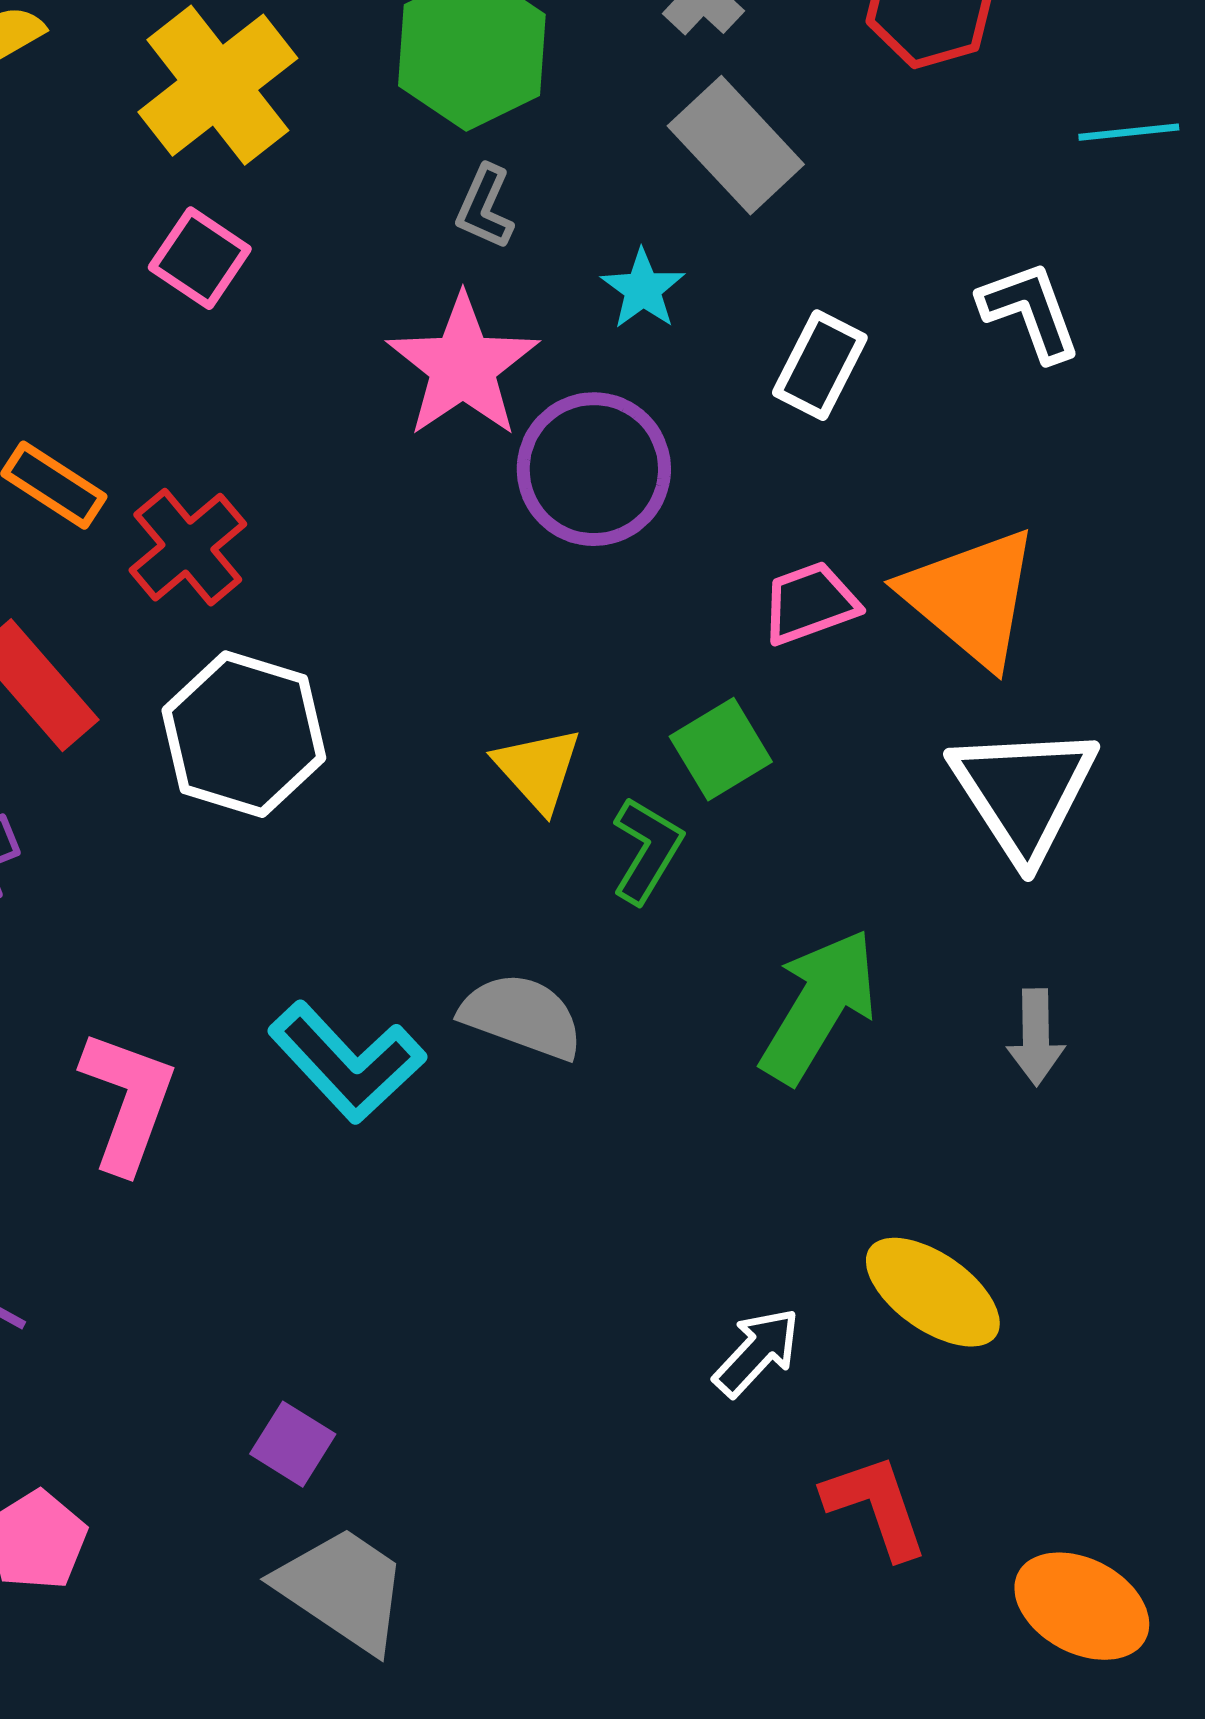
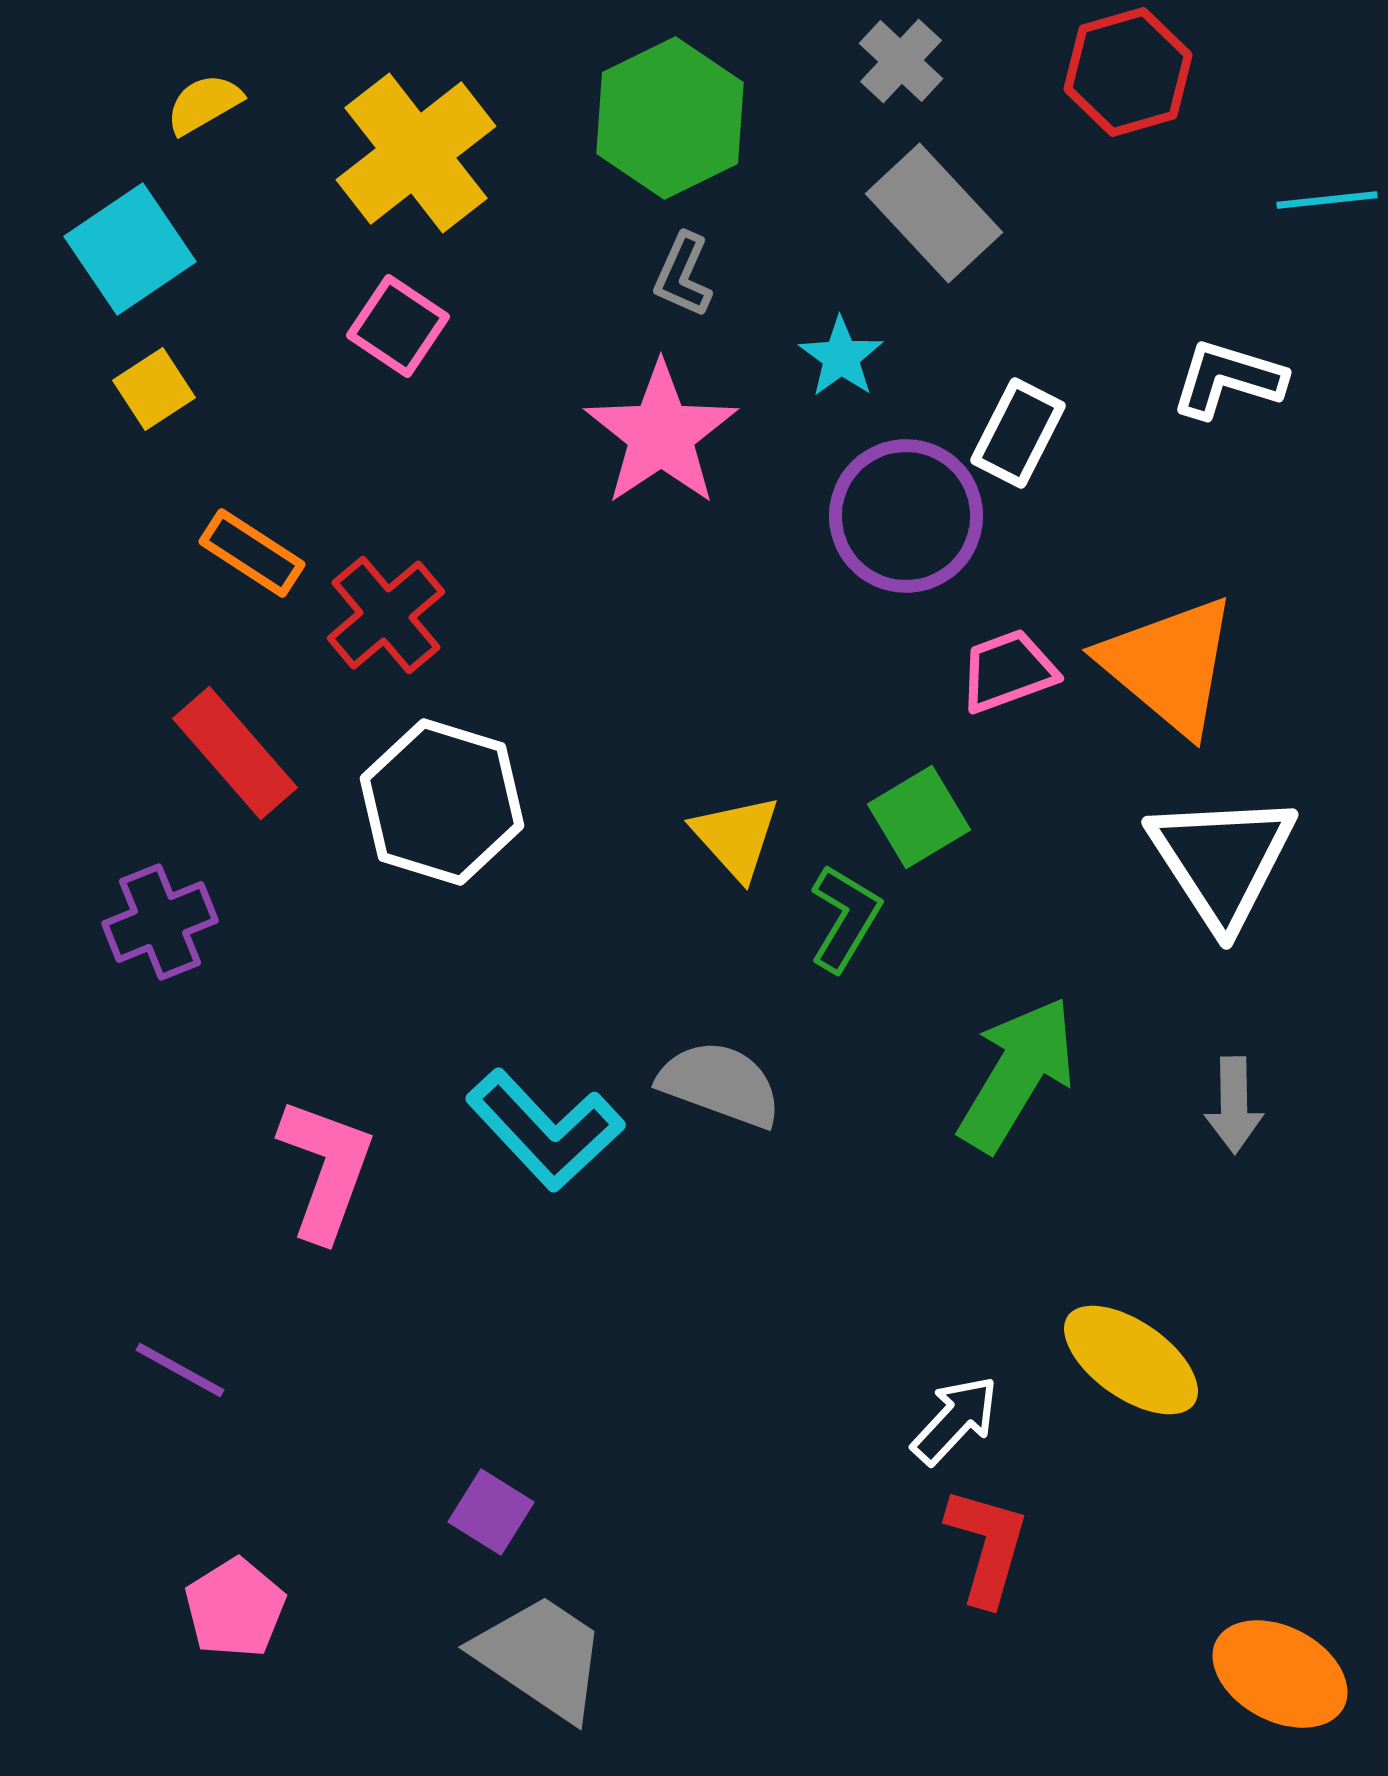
white L-shape: (1030, 311) -> (1228, 379), turned -53
purple circle: (594, 469) -> (906, 516), moved
red L-shape: (876, 1506) -> (987, 1546), moved, turned 35

